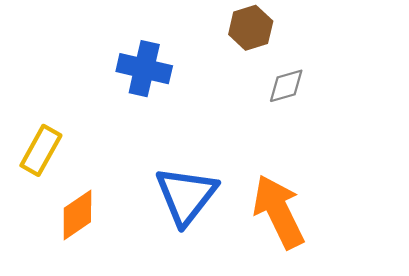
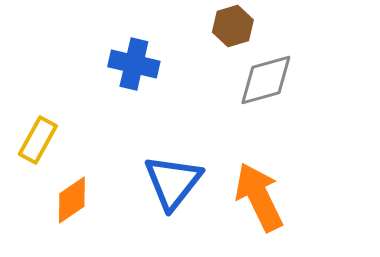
gray diamond: (286, 86) -> (266, 80), size x1.6

